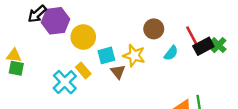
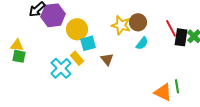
black rectangle: (203, 46) -> (181, 37), turned -54
cyan semicircle: (171, 53) -> (142, 43), moved
cyan square: (106, 55) -> (88, 43), moved
yellow star: (134, 55) -> (121, 25), moved

